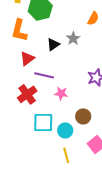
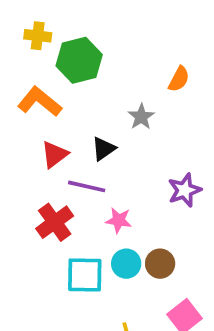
orange L-shape: (19, 30) -> (40, 102), turned 115
black triangle: (53, 44) -> (104, 149), moved
cyan circle: (65, 130) -> (126, 264), moved

